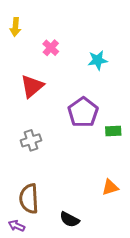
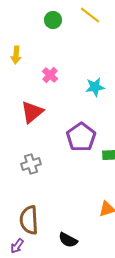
purple arrow: (16, 226) -> (17, 246), turned -77

